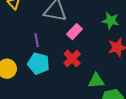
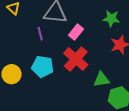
purple line: (37, 40) -> (40, 34), moved
red cross: (72, 58) -> (76, 59), size x1.4

